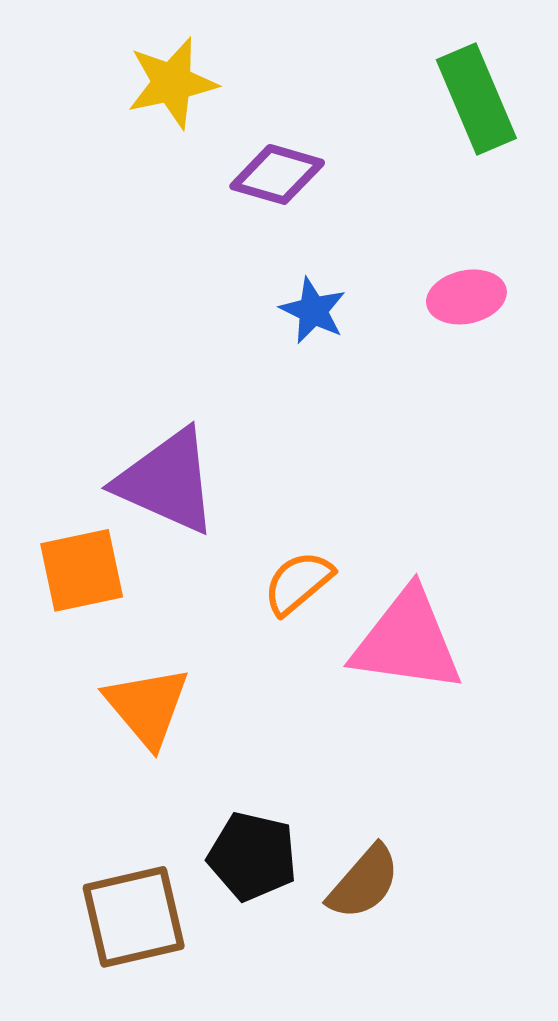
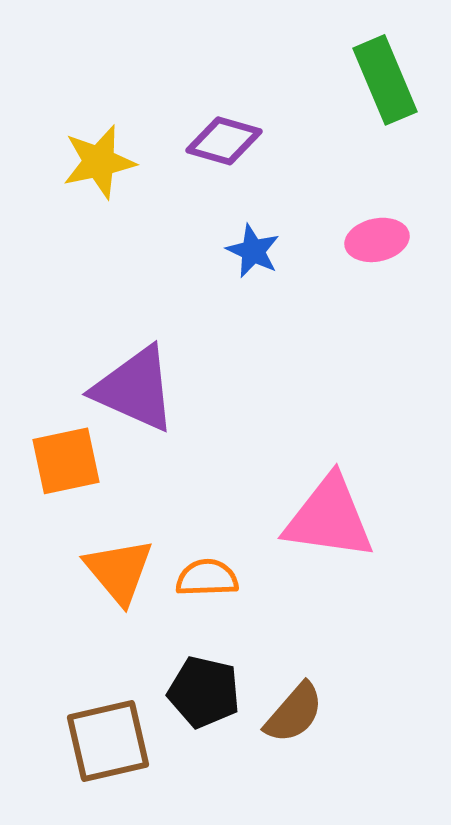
yellow star: (172, 83) -> (99, 162), moved
orange semicircle: (298, 583) -> (207, 578), moved, turned 38

